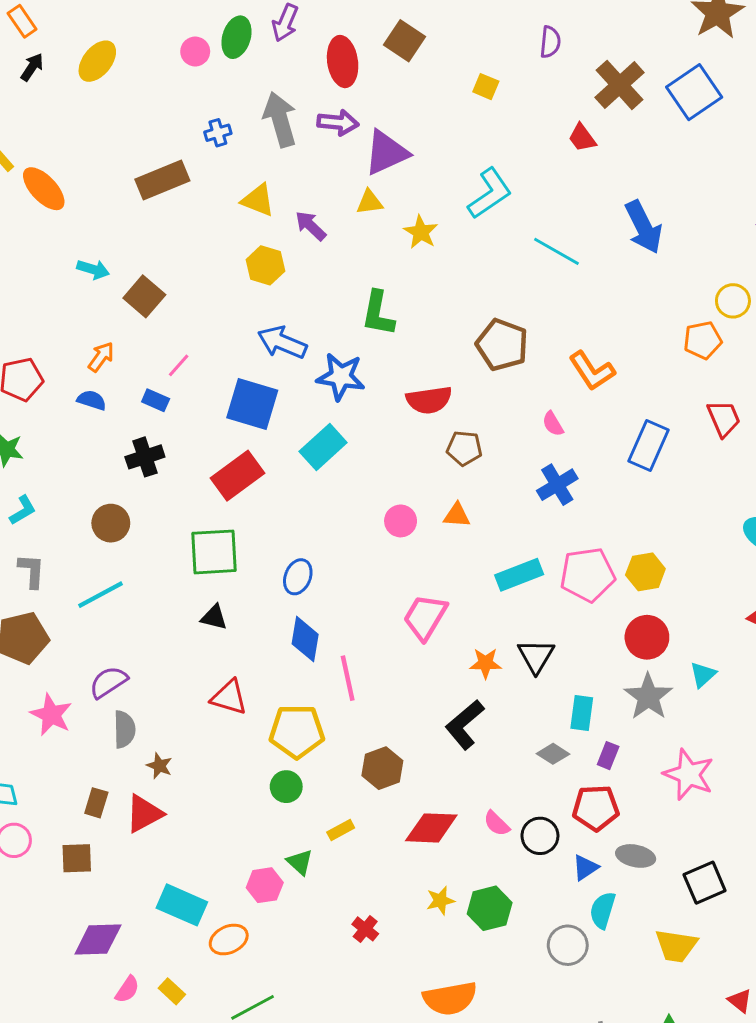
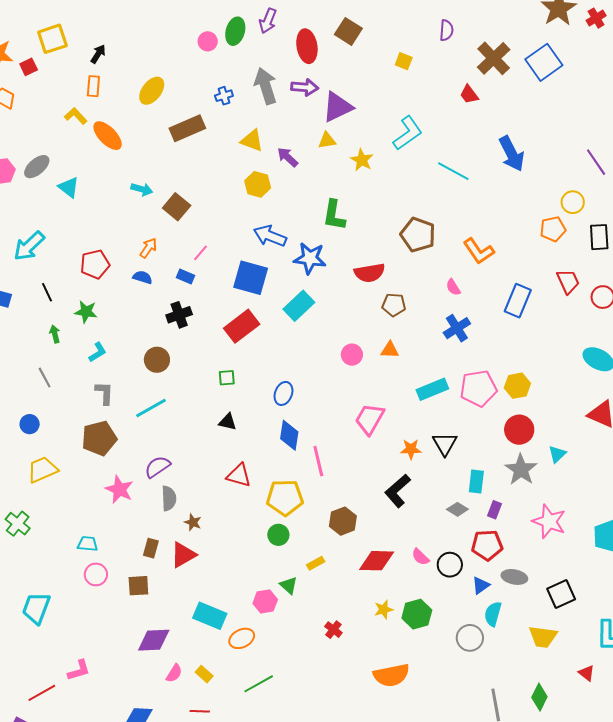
orange rectangle: (22, 21) -> (93, 86), moved, turned 40
yellow ellipse: (97, 61) -> (152, 91), moved
green square: (214, 552) -> (227, 378), size x0.5

